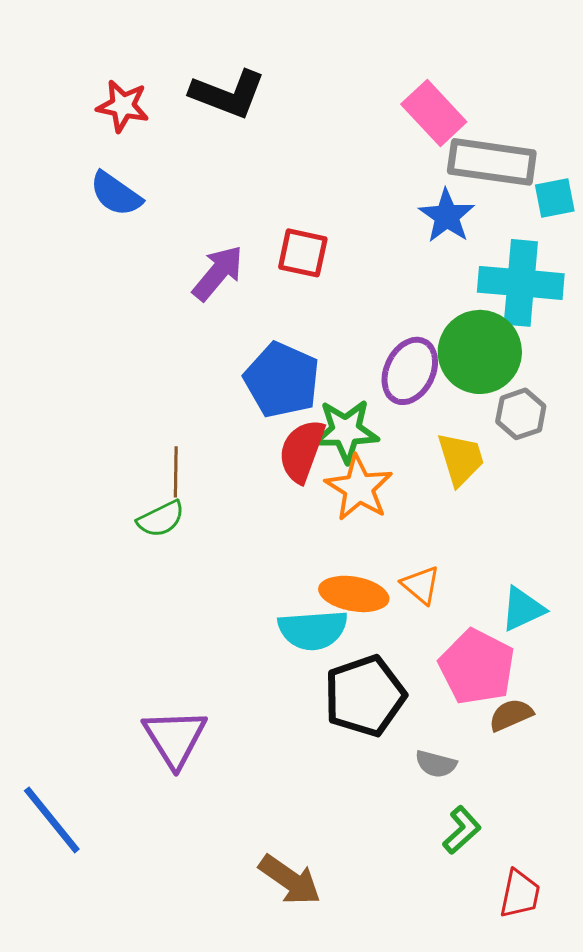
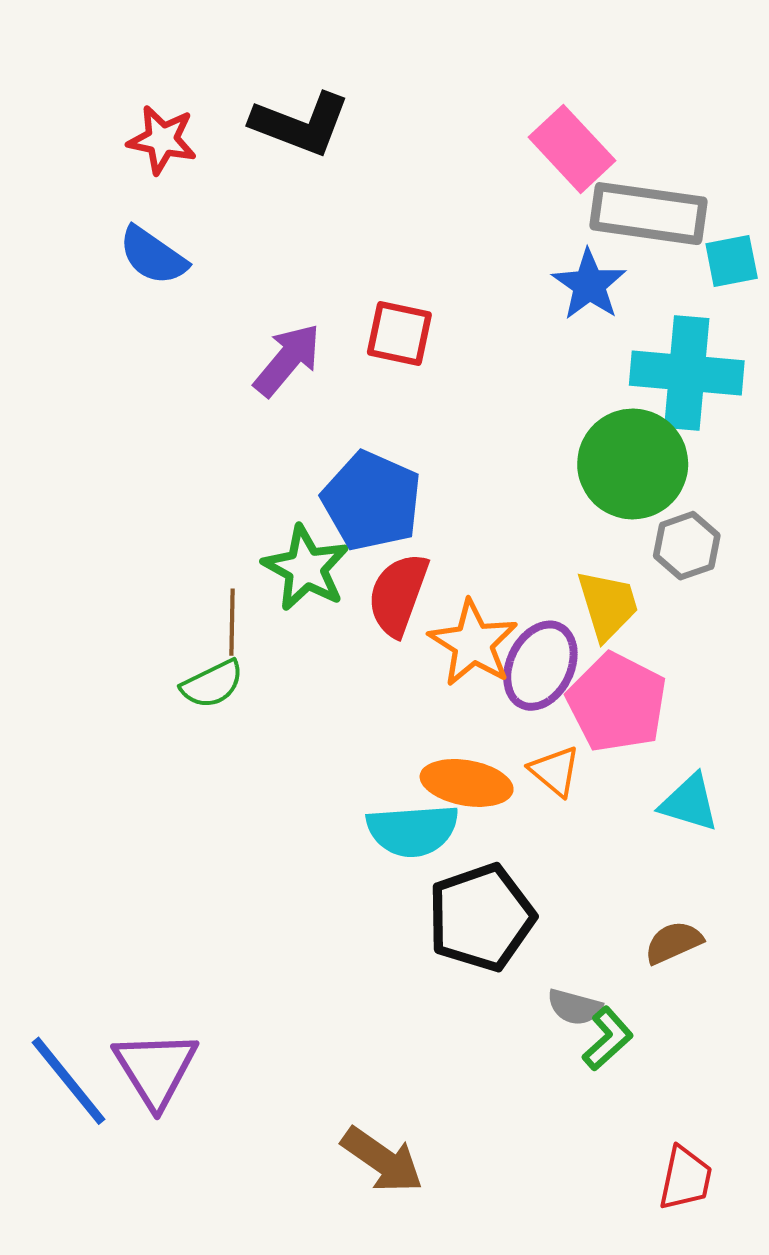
purple ellipse: (410, 371) -> (540, 666), moved
green star: (346, 431) -> (306, 568), moved, turned 30
cyan triangle: (523, 609) -> (689, 803), turned 42
pink pentagon: (477, 667) -> (617, 703), moved
purple triangle: (175, 738) -> (156, 1069), moved
green L-shape: (462, 830) -> (608, 1039), moved

